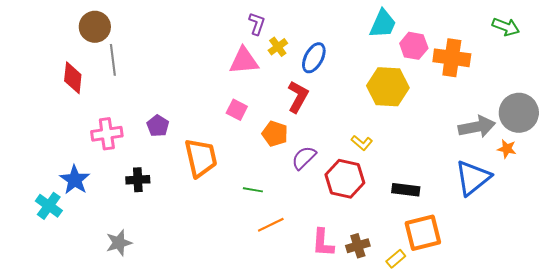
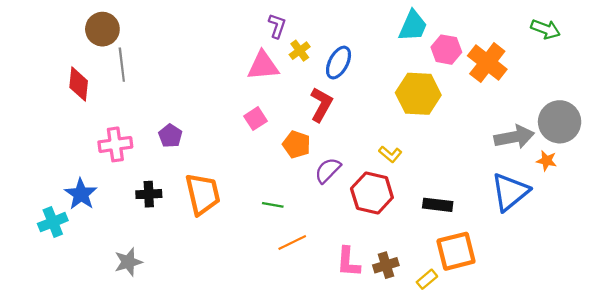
orange cross: (452, 58) -> (487, 63), turned 30
pink square: (237, 110) -> (256, 119), turned 30
orange trapezoid: (201, 158) -> (203, 194), moved
cyan cross: (49, 206) -> (53, 222), turned 32

